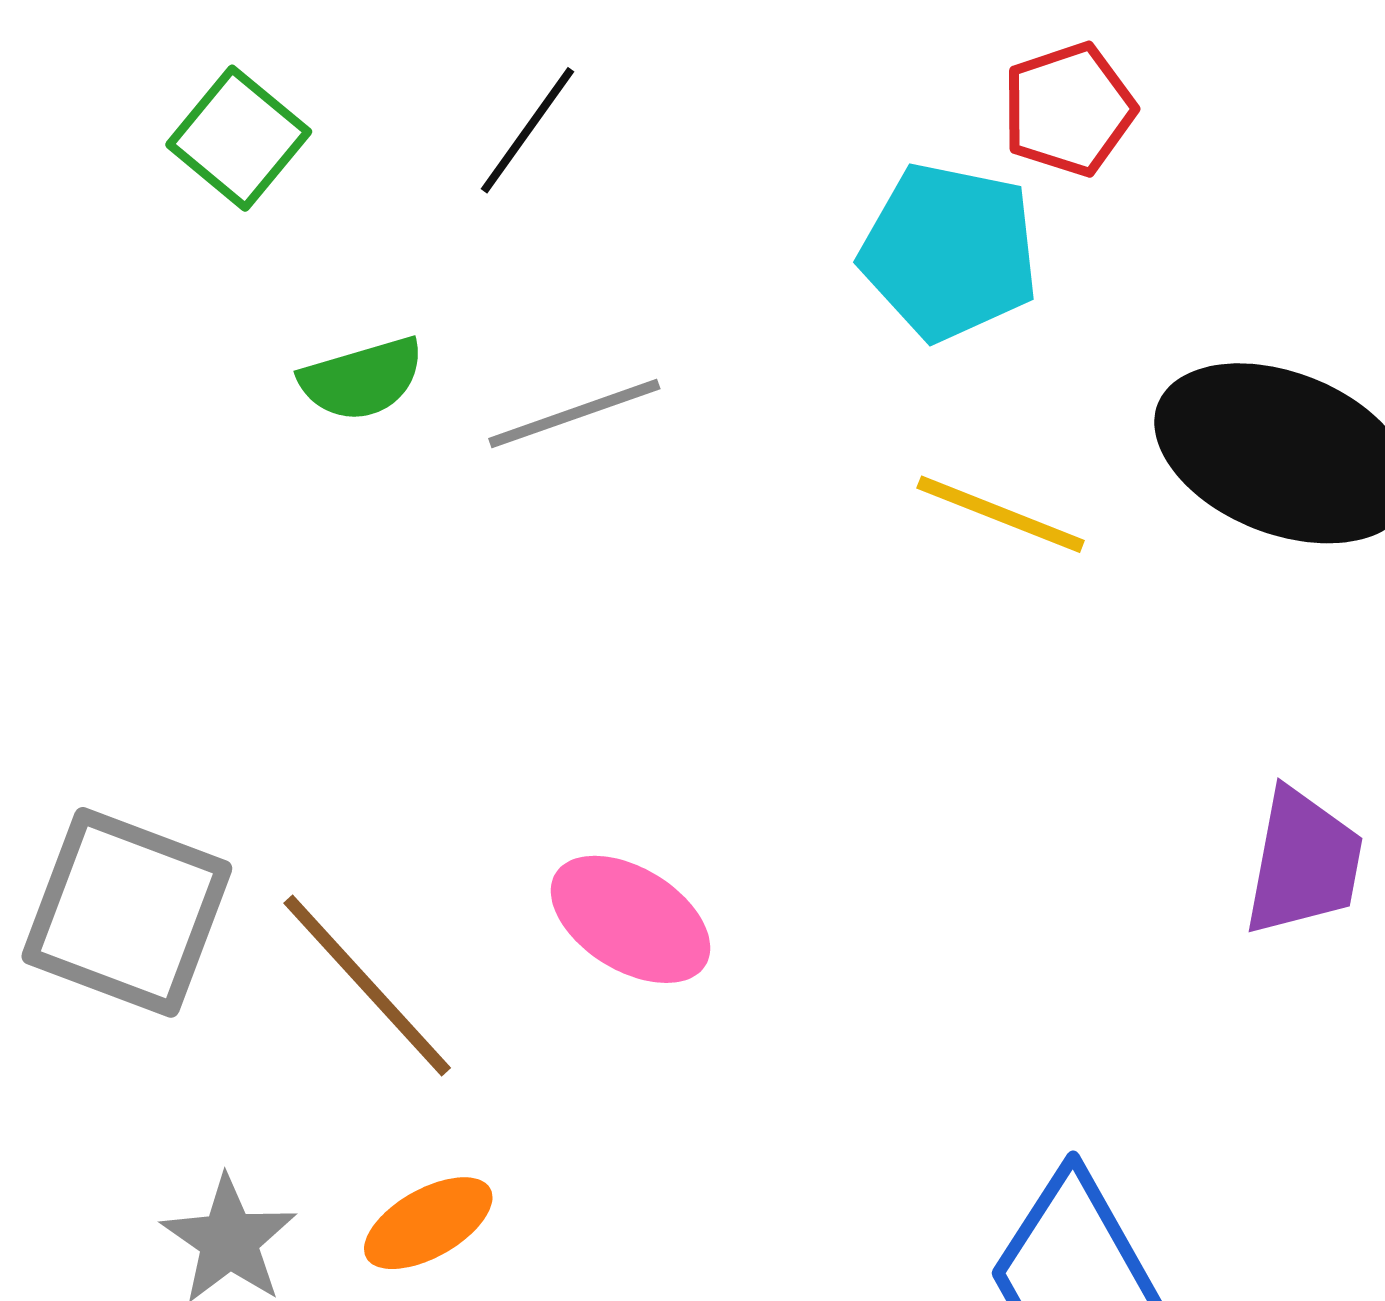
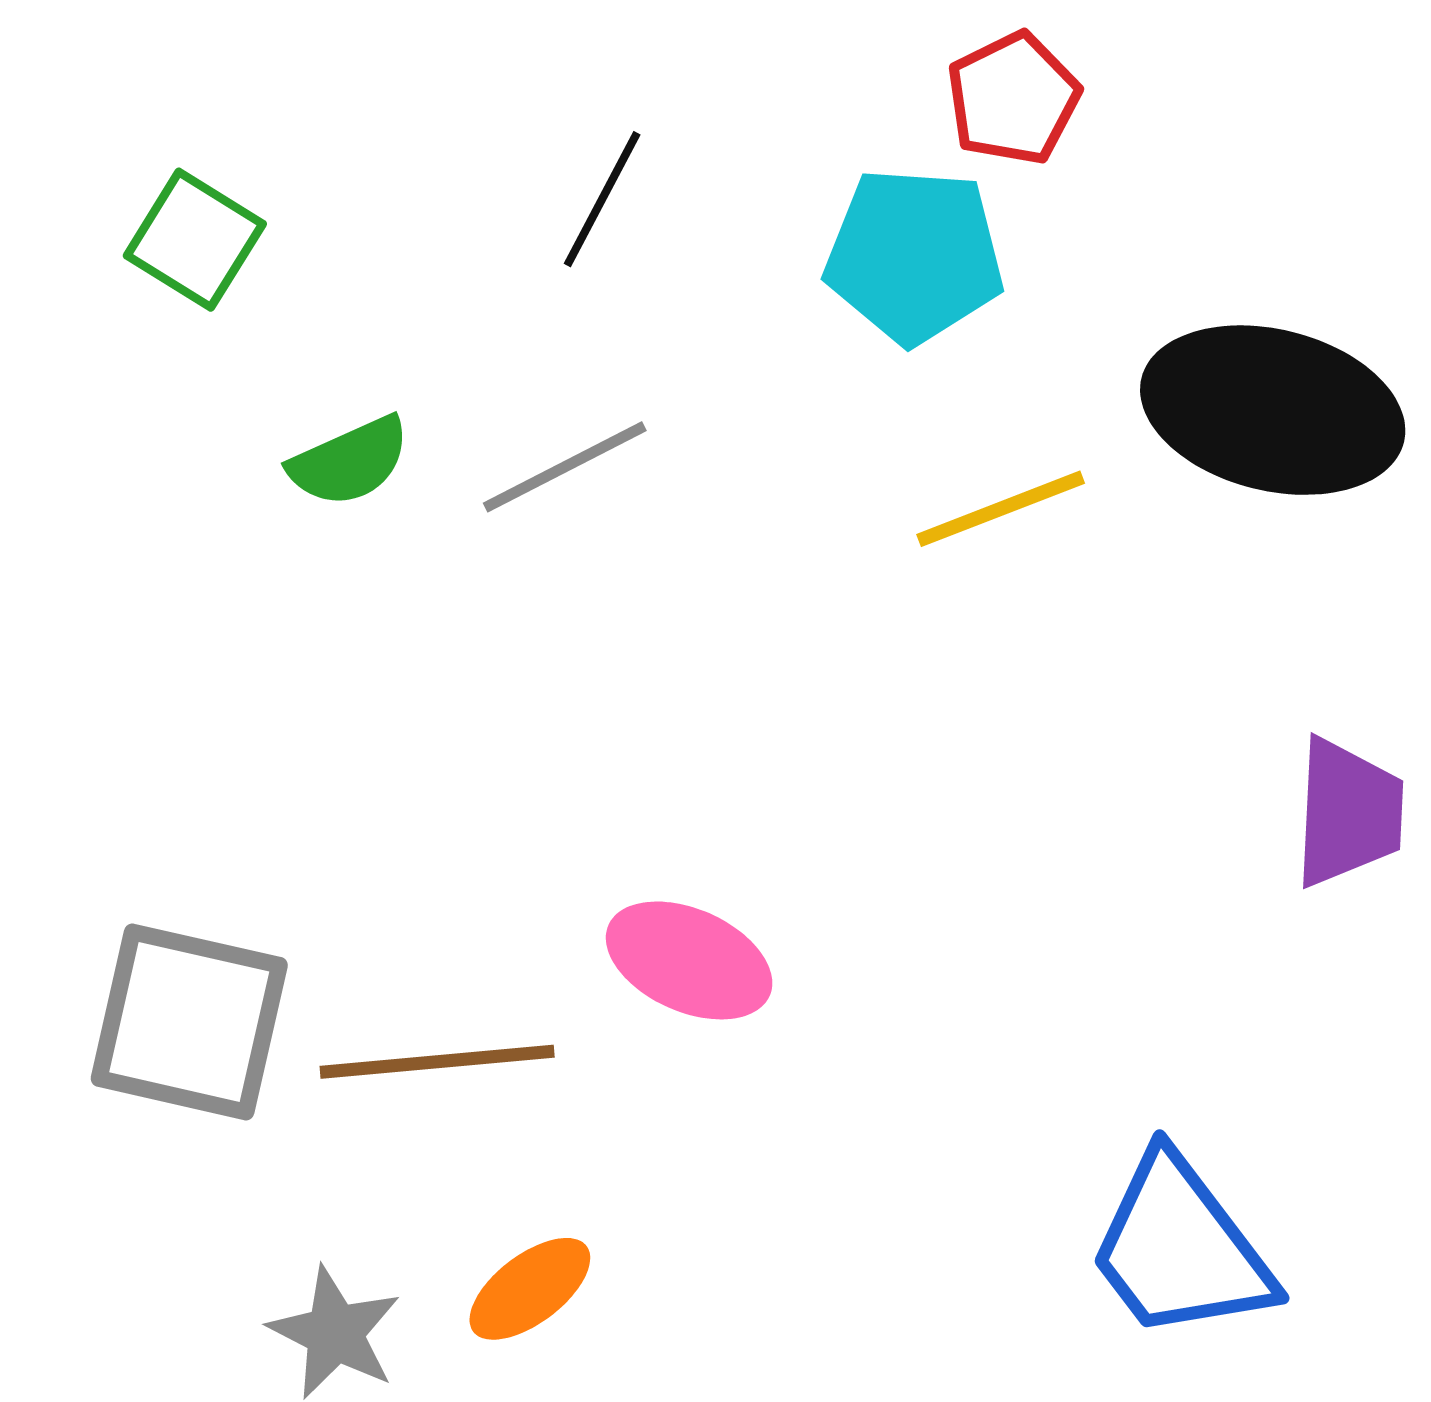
black line: (528, 130) -> (602, 199), moved
yellow line: (1001, 514) -> (1001, 509), turned -35
brown line: (367, 986) -> (437, 1062), turned -45

